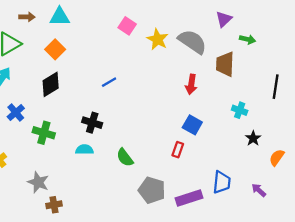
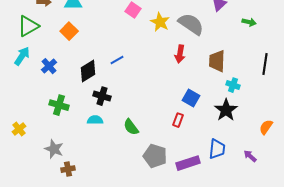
green arrow: (247, 39) -> (249, 22), moved
brown trapezoid: (225, 64) -> (217, 61), moved
black diamond: (51, 84) -> (88, 71), moved
red arrow: (191, 84) -> (180, 54), moved
blue cross: (16, 112) -> (49, 66), moved
black star: (253, 138) -> (226, 110), moved, size x1.6

